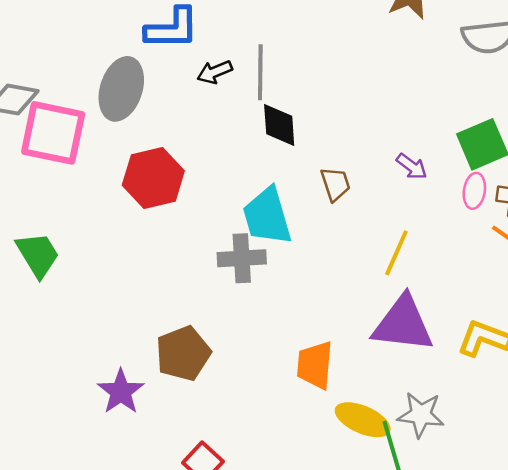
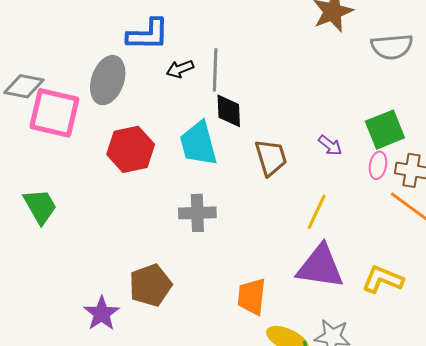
brown trapezoid: (335, 184) -> (271, 157), size x1.4
cyan trapezoid: (267, 216) -> (198, 144), moved

